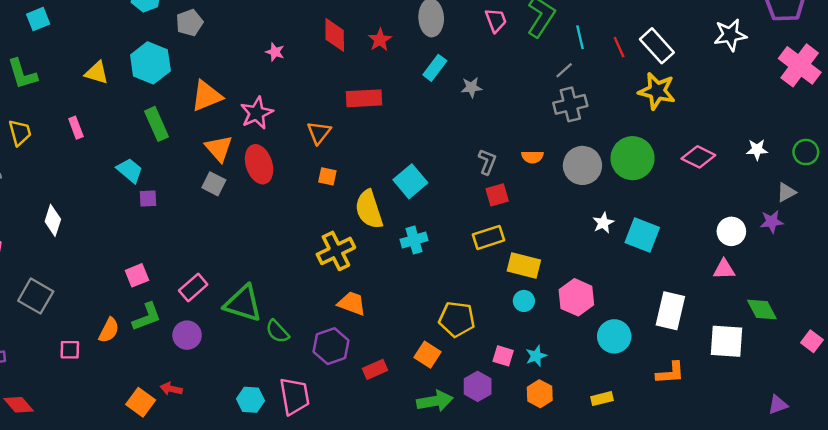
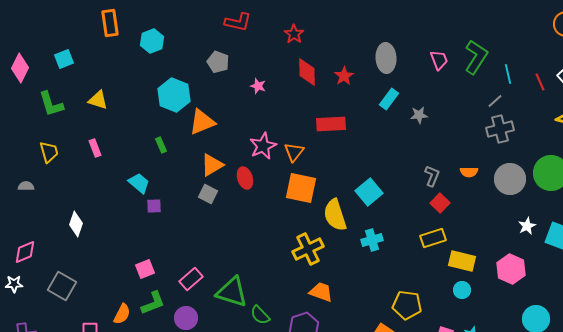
gray pentagon: (189, 23) -> (218, 62), moved, turned -30
cyan hexagon: (150, 63) -> (174, 95), moved
yellow triangle: (97, 73) -> (98, 100), moved
pink star: (257, 113) -> (263, 146), moved
green rectangle: (157, 124) -> (161, 145), size x0.6
orange triangle: (219, 148) -> (212, 165), turned 40
red ellipse: (259, 164) -> (245, 178), size x0.7
orange square: (327, 176) -> (301, 188), size x2.0
red square: (497, 195) -> (440, 203), turned -30
pink hexagon: (576, 297) -> (511, 269), moved

